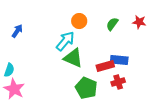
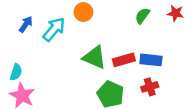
orange circle: (79, 21) -> (83, 12), moved
cyan arrow: (65, 41) -> (54, 29), moved
red rectangle: (105, 66) -> (124, 60), moved

